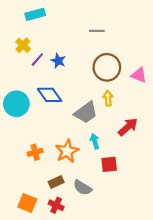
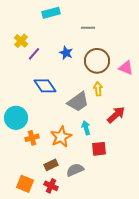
cyan rectangle: (35, 14) -> (51, 13), moved
blue star: (58, 61) -> (66, 53), moved
cyan circle: (16, 104) -> (16, 118), moved
gray semicircle: (83, 188) -> (75, 170), turned 126

